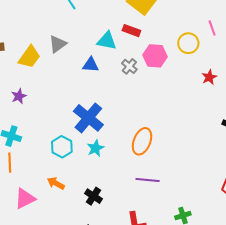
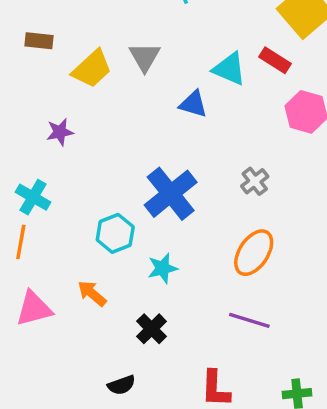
gray triangle: (58, 44) -> (145, 57), turned -36
gray cross: (129, 66) -> (255, 181), moved
cyan star: (96, 148) -> (163, 268), moved

